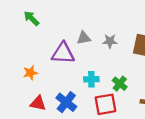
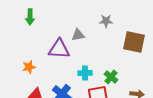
green arrow: (31, 18) -> (30, 17), turned -133
gray star: (110, 41) -> (106, 21), moved

